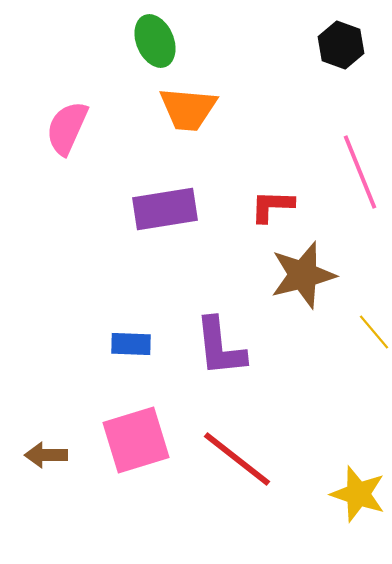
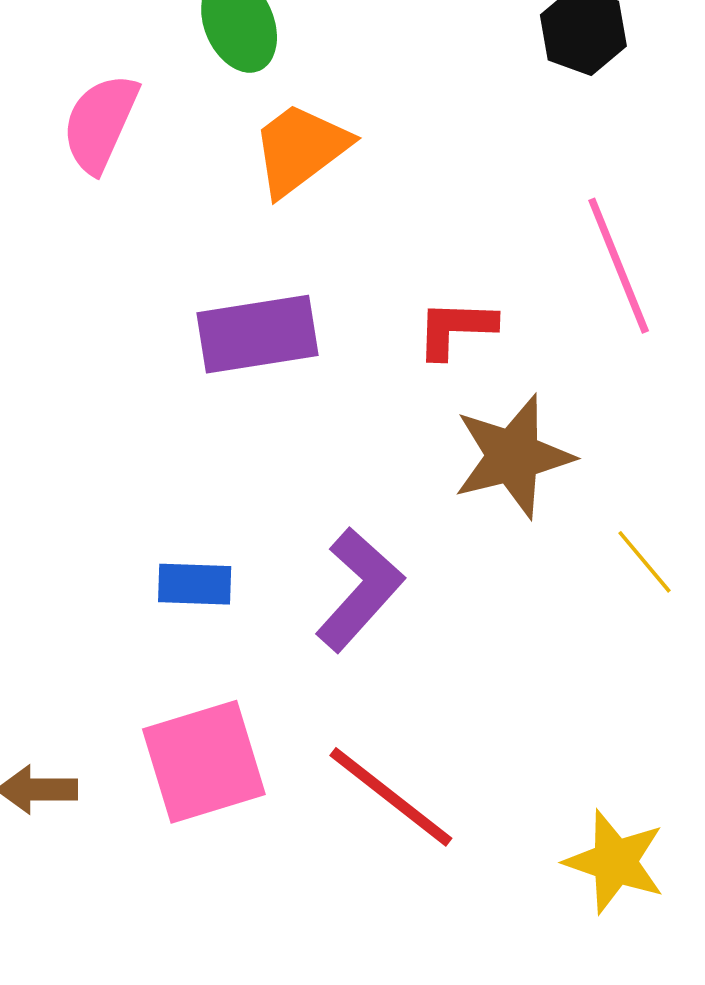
orange trapezoid: (188, 109) -> (300, 149), turned 138
pink semicircle: (67, 128) -> (100, 123), moved
purple L-shape: (220, 347) -> (359, 590), turned -132

